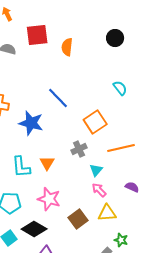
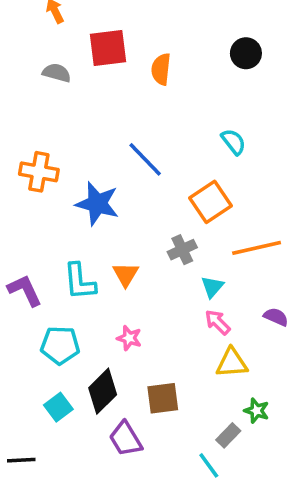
cyan semicircle: (120, 88) -> (234, 142), moved
pink star: (49, 199) -> (129, 338), size x0.6
brown square: (78, 219) -> (163, 398), moved, turned 30
black diamond: (34, 229) -> (103, 391), turned -75

